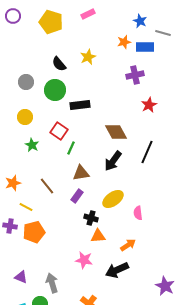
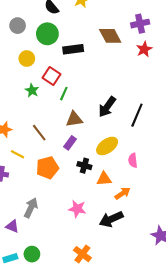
purple cross: (135, 75) -> (140, 24), moved
yellow circle: (25, 117) -> (27, 59), moved
brown diamond: (116, 132) -> (110, 36), moved
green star: (32, 145) -> (32, 90), moved
black line: (147, 152) -> (137, 115), moved
orange pentagon: (34, 232) -> (47, 168), moved
orange triangle: (98, 236) -> (104, 179), moved
gray arrow: (52, 283) -> (31, 208), moved, turned 42

